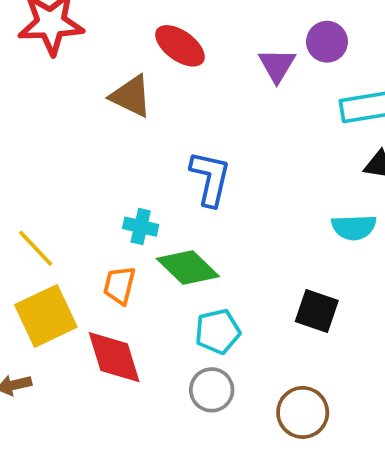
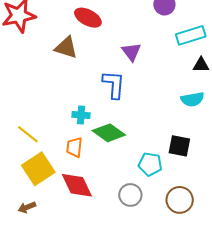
purple triangle: (277, 65) -> (131, 52), moved
cyan pentagon: (218, 331) -> (150, 164), moved, turned 30

